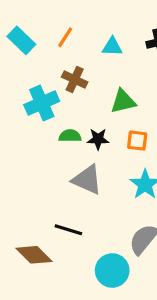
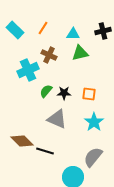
green triangle: (123, 101) -> (80, 53), moved
green semicircle: (70, 136) -> (46, 91), turned -48
brown diamond: (34, 255) -> (22, 141), moved

